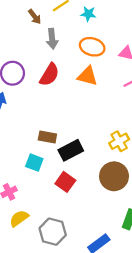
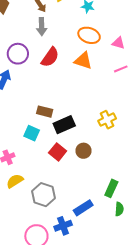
gray arrow: (52, 39) -> (42, 27), moved
brown circle: (114, 176) -> (84, 151), moved, size x0.6

